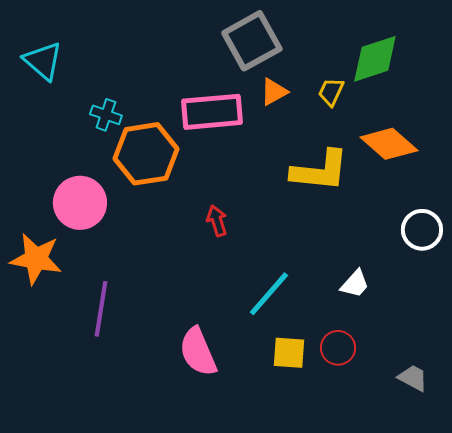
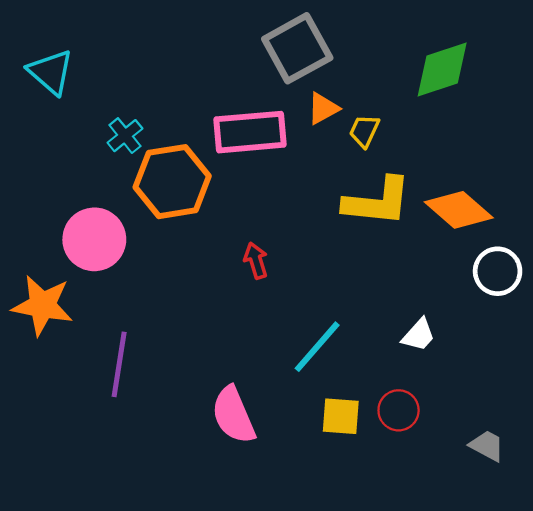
yellow trapezoid: (331, 92) -> (364, 131), moved
cyan cross: (106, 115) -> (125, 136), turned 32
orange diamond: (389, 144) -> (459, 210), moved

